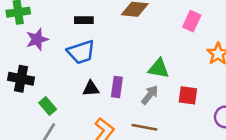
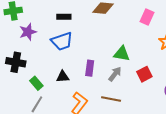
black triangle: (91, 89) -> (63, 77), moved
red square: (188, 95) -> (144, 74), turned -35

